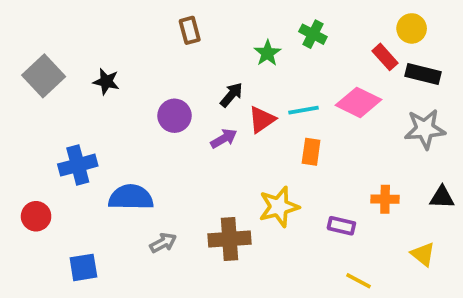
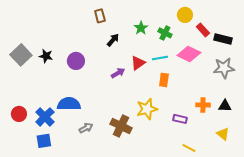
yellow circle: (412, 28) -> (185, 15), moved
green cross: (313, 34) -> (165, 33), moved
gray square: (44, 76) -> (21, 55), moved
black star: (106, 82) -> (46, 56), moved
black arrow: (231, 95) -> (113, 40), moved
purple circle: (175, 116) -> (76, 61), moved
blue cross: (78, 165) -> (45, 117), moved, turned -30
black triangle: (442, 197) -> (225, 106), moved
brown cross: (230, 239) -> (121, 126), turned 30

